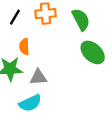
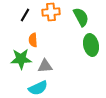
green ellipse: (93, 52) -> (91, 45), turned 35

